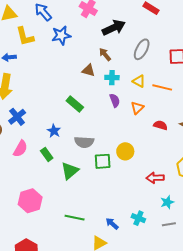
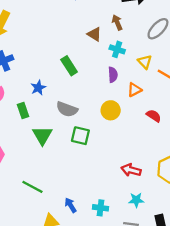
yellow circle: (125, 151) -> (111, 110), moved
green triangle: (70, 171) -> (42, 135), turned -36
cyan cross: (138, 218) -> (101, 208), turned -32

